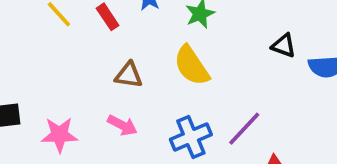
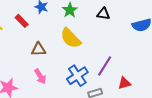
black triangle: (284, 46) -> (103, 14), moved
pink arrow: (122, 125) -> (40, 76), turned 42

